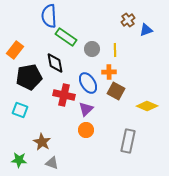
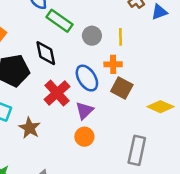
red cross: (64, 95) -> (57, 93), turned 35
brown star: (42, 142) -> (30, 128), moved

